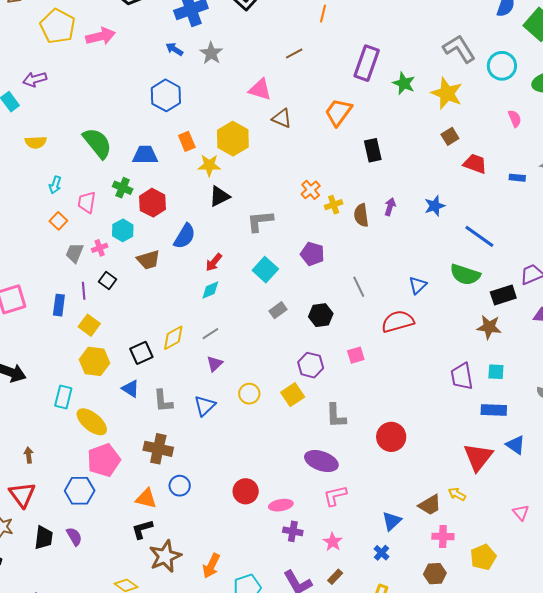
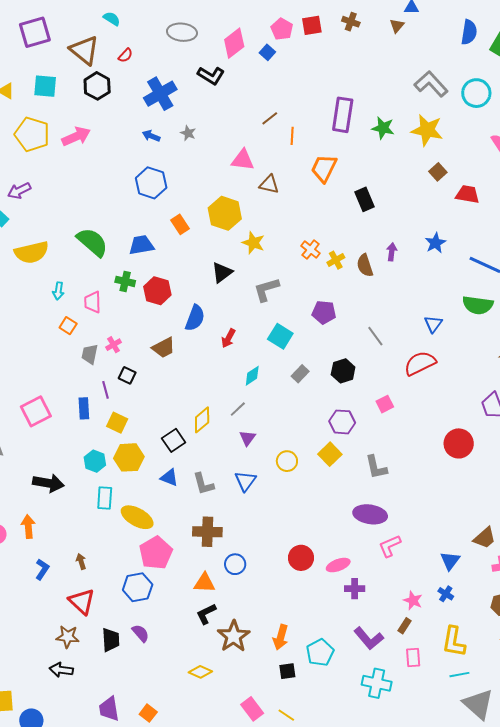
orange line: (323, 14) -> (292, 136), moved
gray star: (211, 53) -> (188, 133), size x0.7
yellow semicircle: (36, 142) -> (32, 252), size x1.6
yellow star: (209, 165) -> (253, 243), moved, turned 30
cyan hexagon: (123, 230) -> (95, 461), moved
cyan diamond: (210, 290) -> (252, 376), moved
red circle: (391, 437) -> (459, 443), moved
pink star: (333, 542) -> (413, 600), moved

